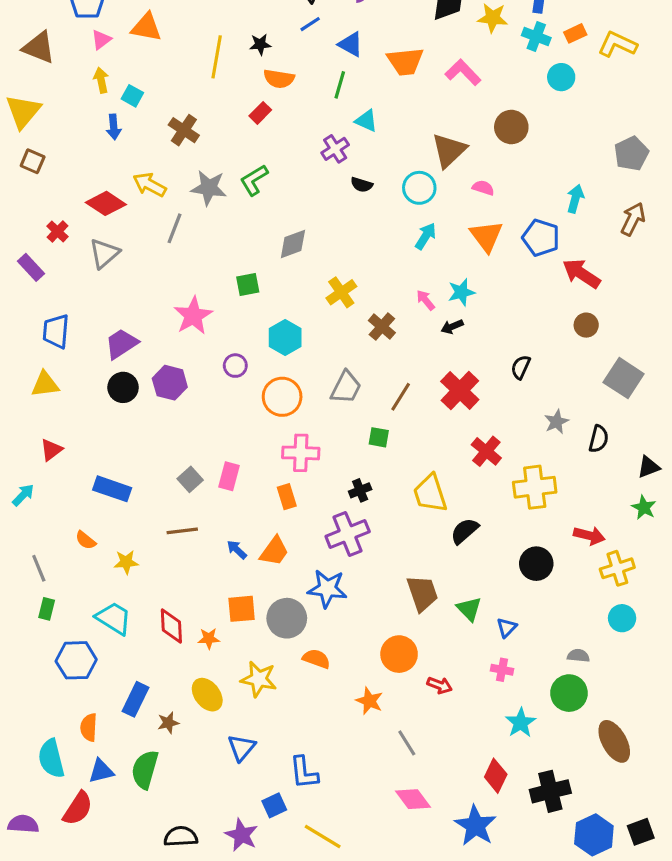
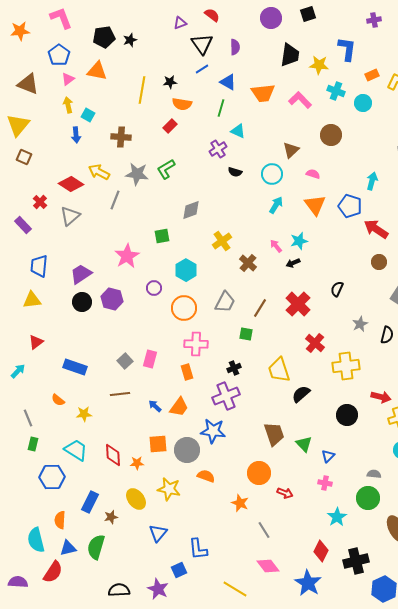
cyan cross: (536, 37) -> (336, 91), moved
brown cross: (184, 130) -> (121, 137), turned -30
brown triangle: (449, 150) -> (291, 150), size x0.7
yellow line: (323, 837) -> (235, 589), moved

